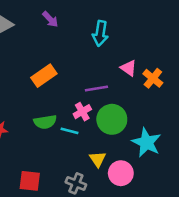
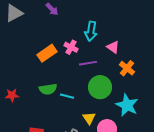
cyan arrow: (100, 33) -> (91, 31), moved
orange cross: (153, 78) -> (127, 68), moved
pink cross: (82, 112) -> (71, 47), moved, turned -32

